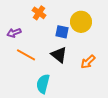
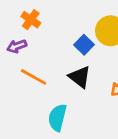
orange cross: (39, 13) -> (31, 20), moved
blue square: (62, 32) -> (84, 45), turned 32

